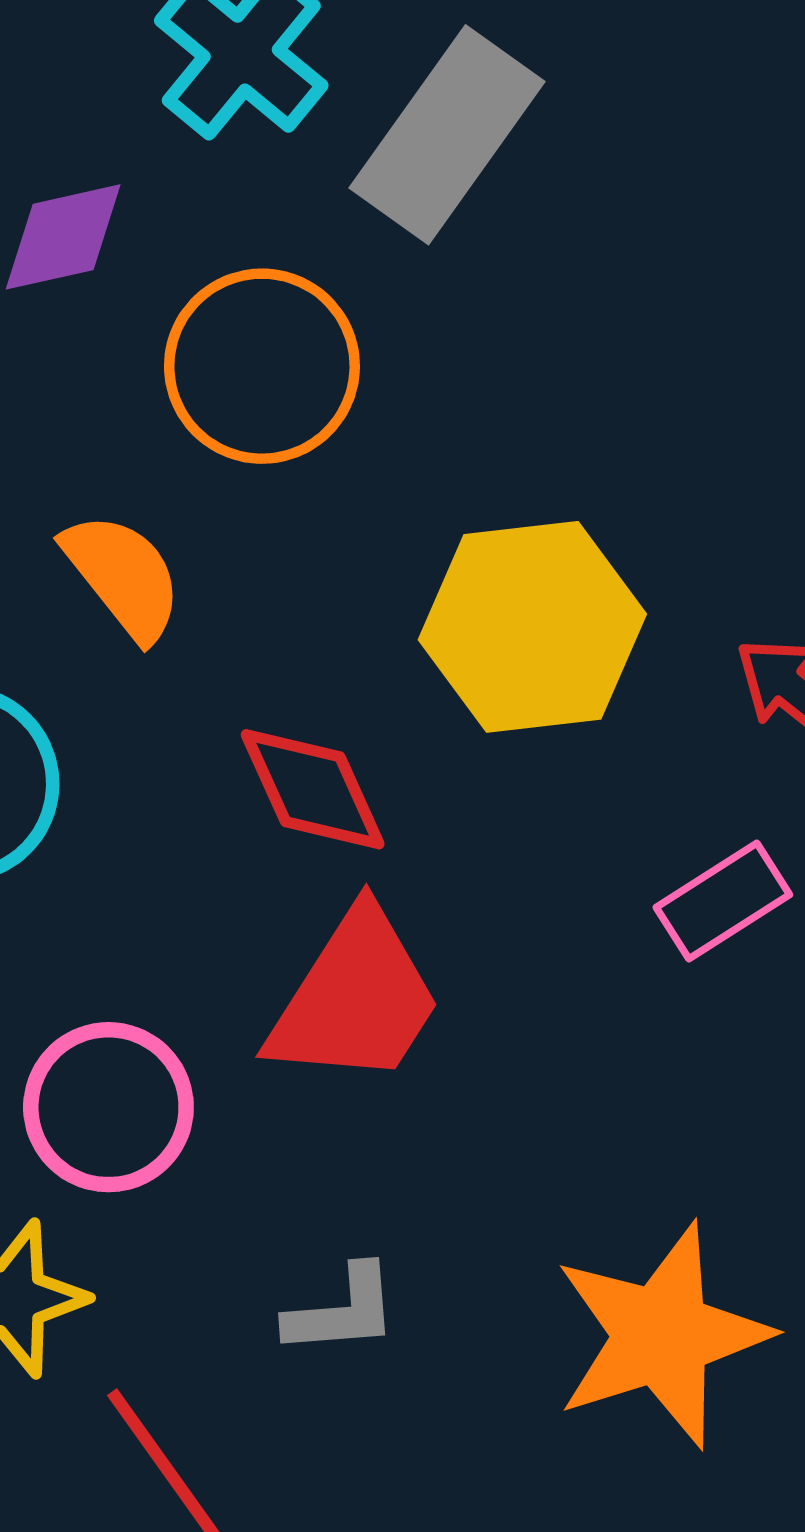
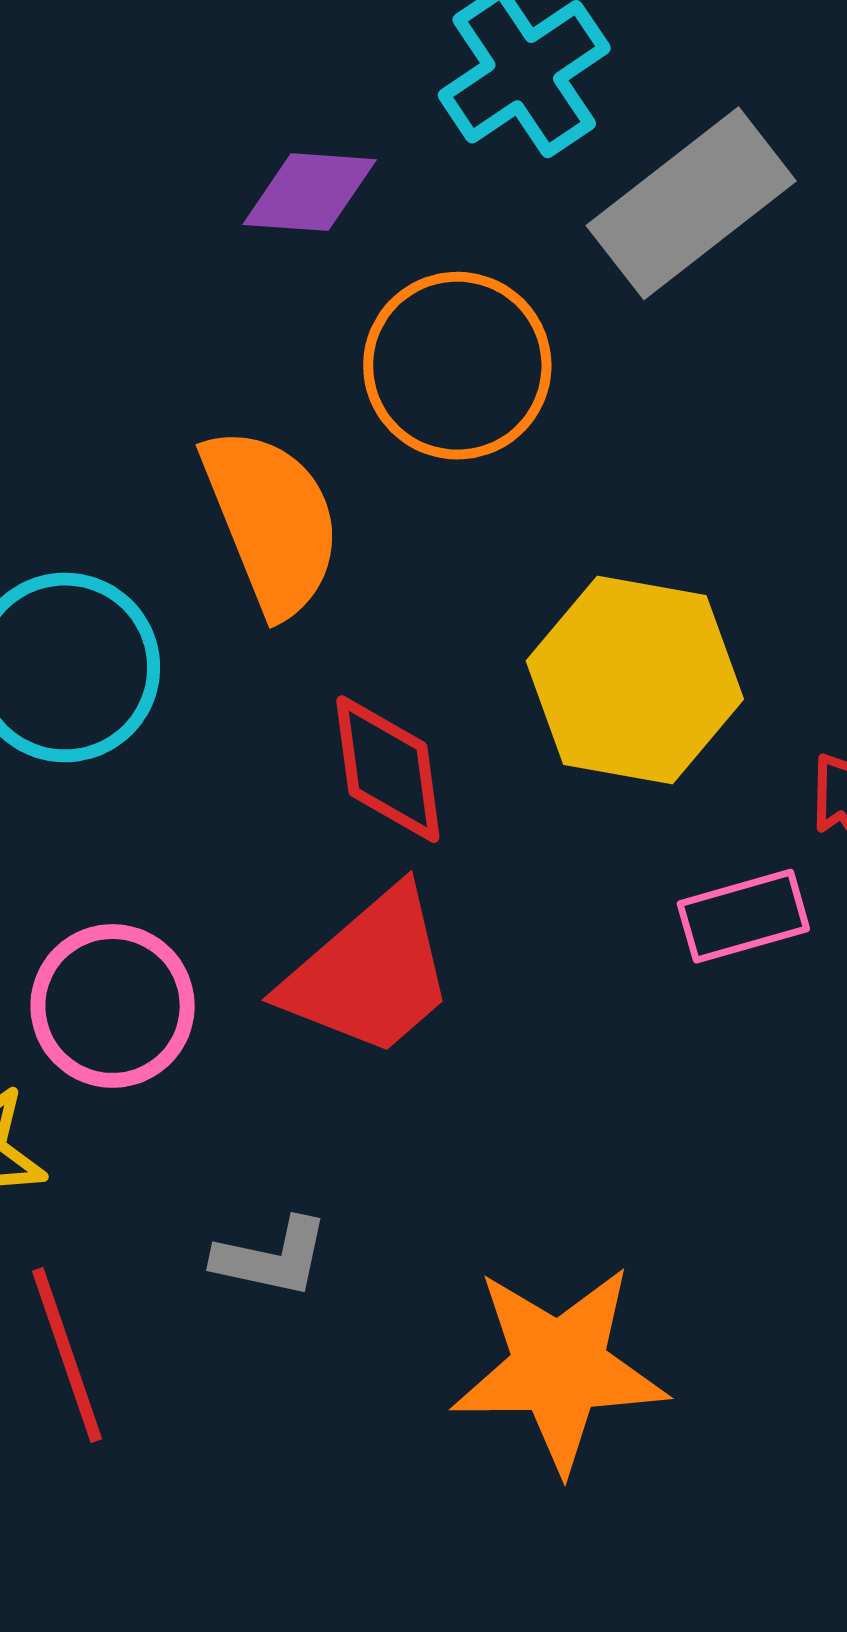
orange semicircle: (123, 576) -> (272, 521), size x1.4
pink rectangle: (723, 901) -> (743, 916), moved

